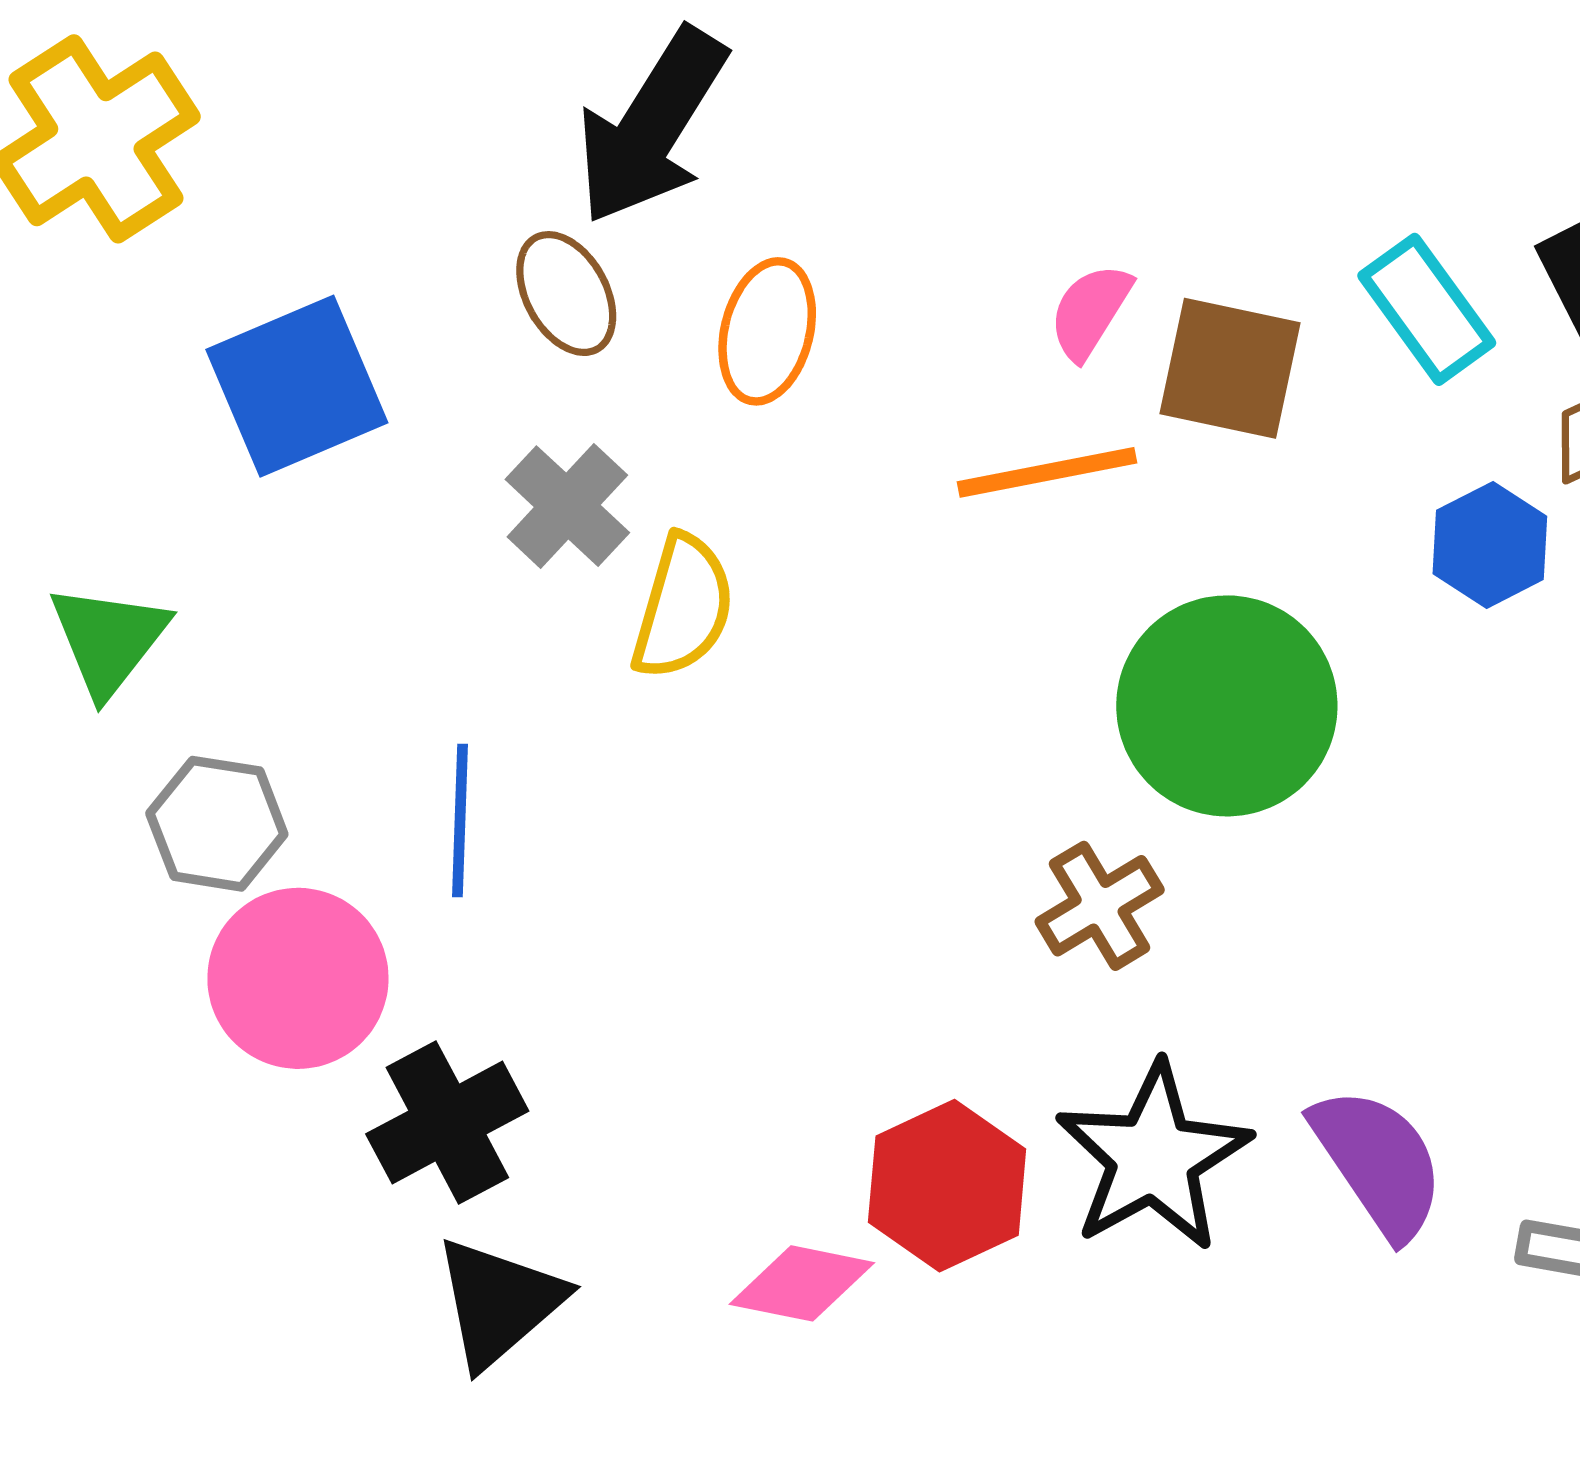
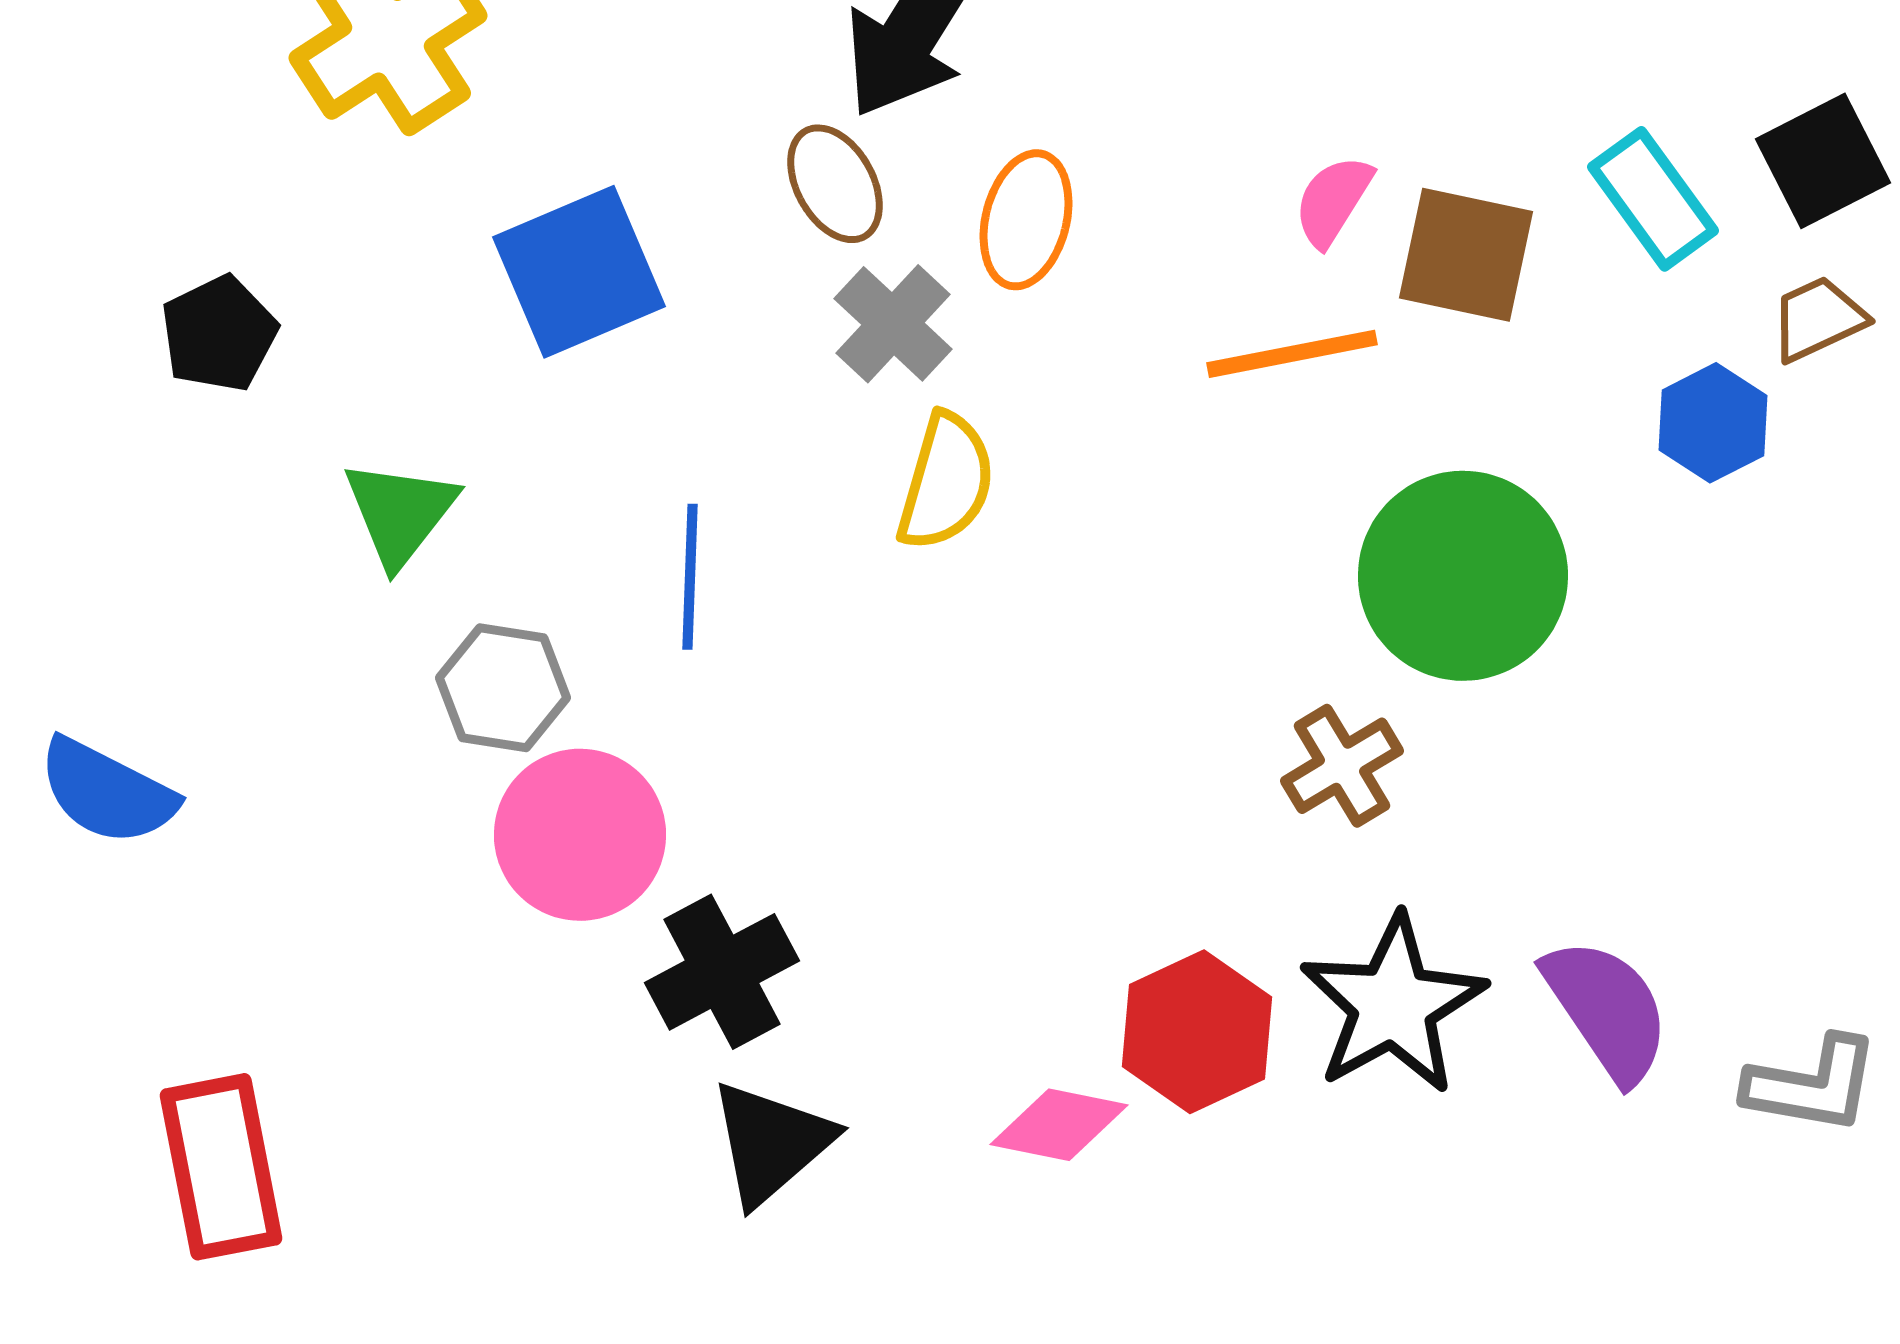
gray cross: (567, 506) -> (893, 324), moved
blue line: (460, 821) -> (690, 577), moved

